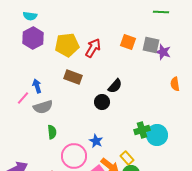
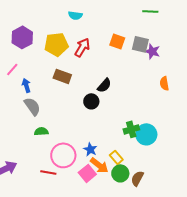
cyan semicircle: (30, 16) -> (75, 15), moved
pink line: (23, 98) -> (12, 69), moved
gray semicircle: (43, 107) -> (32, 106), turned -108
green semicircle: (52, 132) -> (41, 131), turned -88
blue star: (96, 141) -> (90, 149), moved

